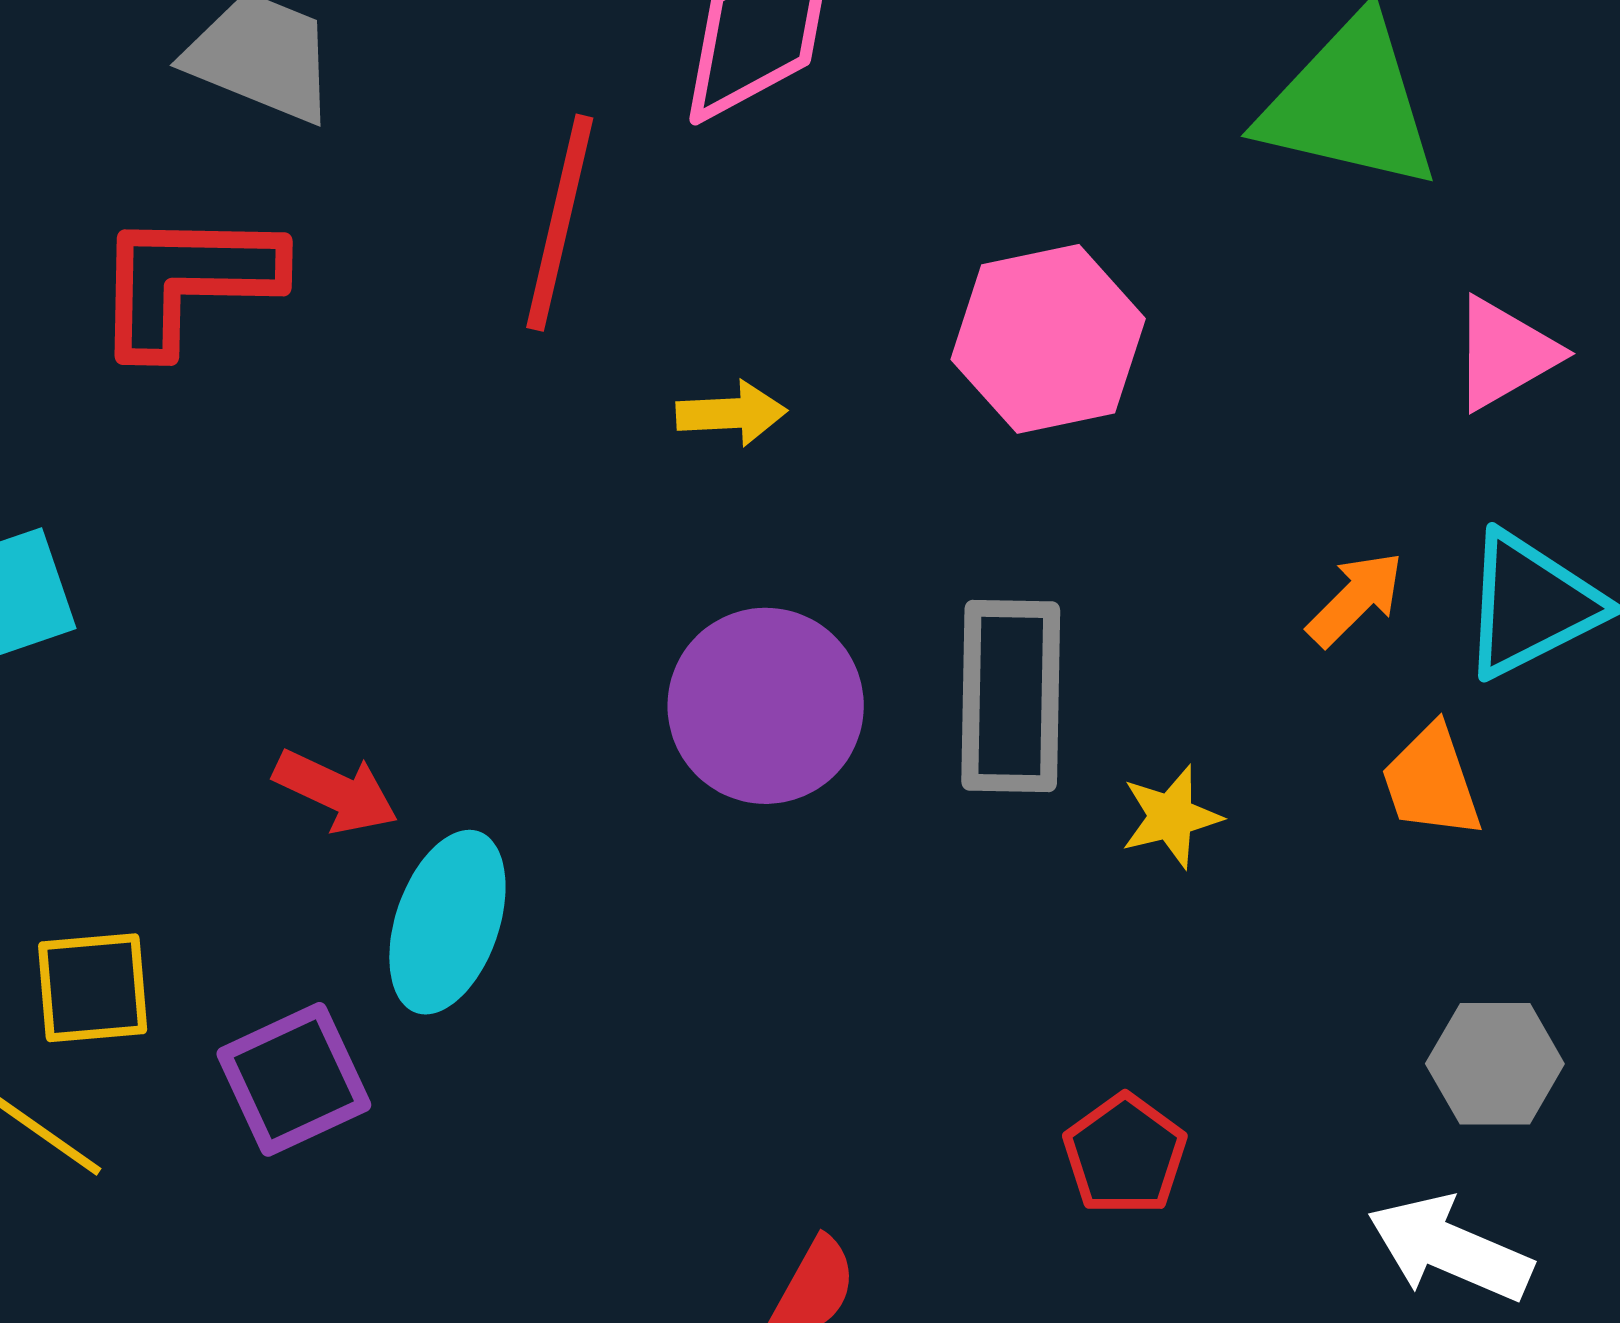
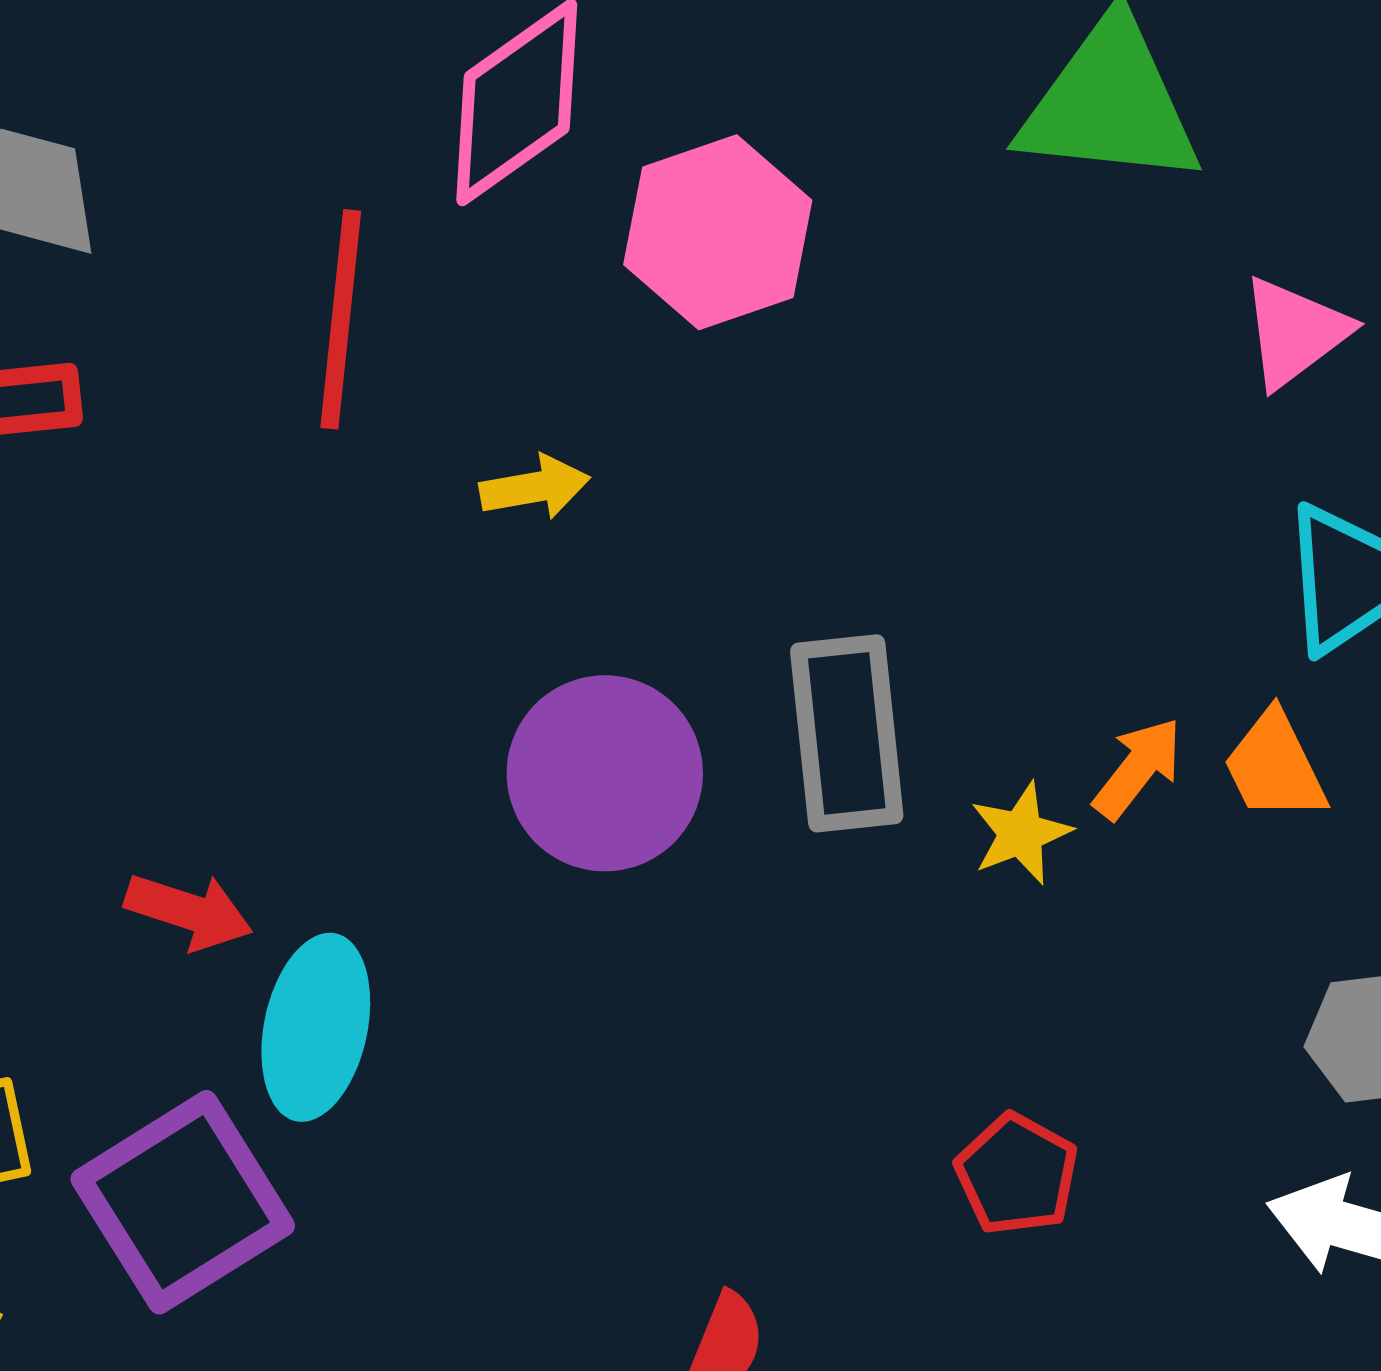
pink hexagon: (1048, 339) -> (718, 232), moved
orange arrow: (1355, 599) -> (1138, 768), moved
purple square: (294, 1079) -> (183, 1202), size x1.4

